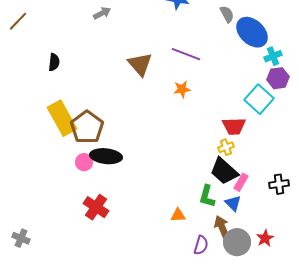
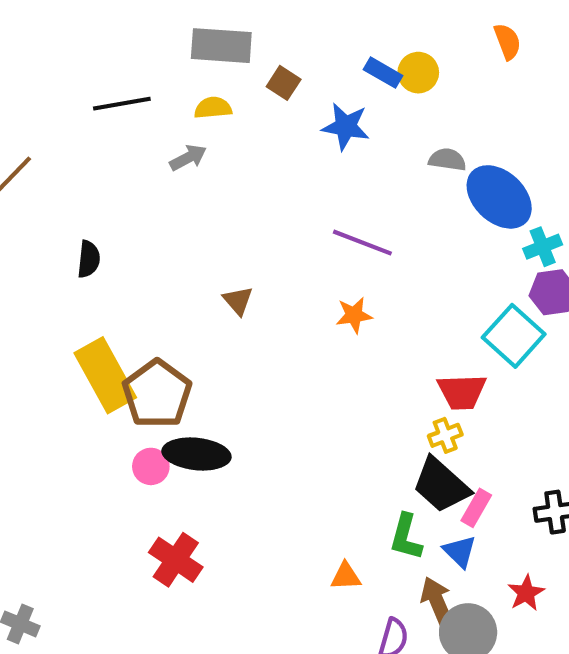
gray semicircle: (227, 14) -> (447, 160), turned -54
brown triangle: (140, 64) -> (238, 301), moved, size x0.6
red star: (265, 238) -> (526, 593), moved

